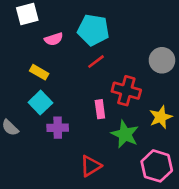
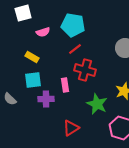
red cross: (126, 91) -> (85, 70), moved
cyan square: (40, 103) -> (33, 80), turned 36
pink rectangle: (100, 109) -> (65, 85), moved

